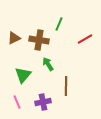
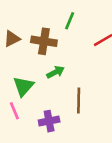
green arrow: (48, 64) -> (56, 72), turned 96
pink line: (17, 102) -> (14, 111), moved

